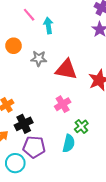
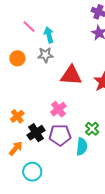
gray star: (39, 58) -> (45, 55), moved
pink cross: (63, 104) -> (58, 109), moved
purple pentagon: (34, 147) -> (60, 135), moved

